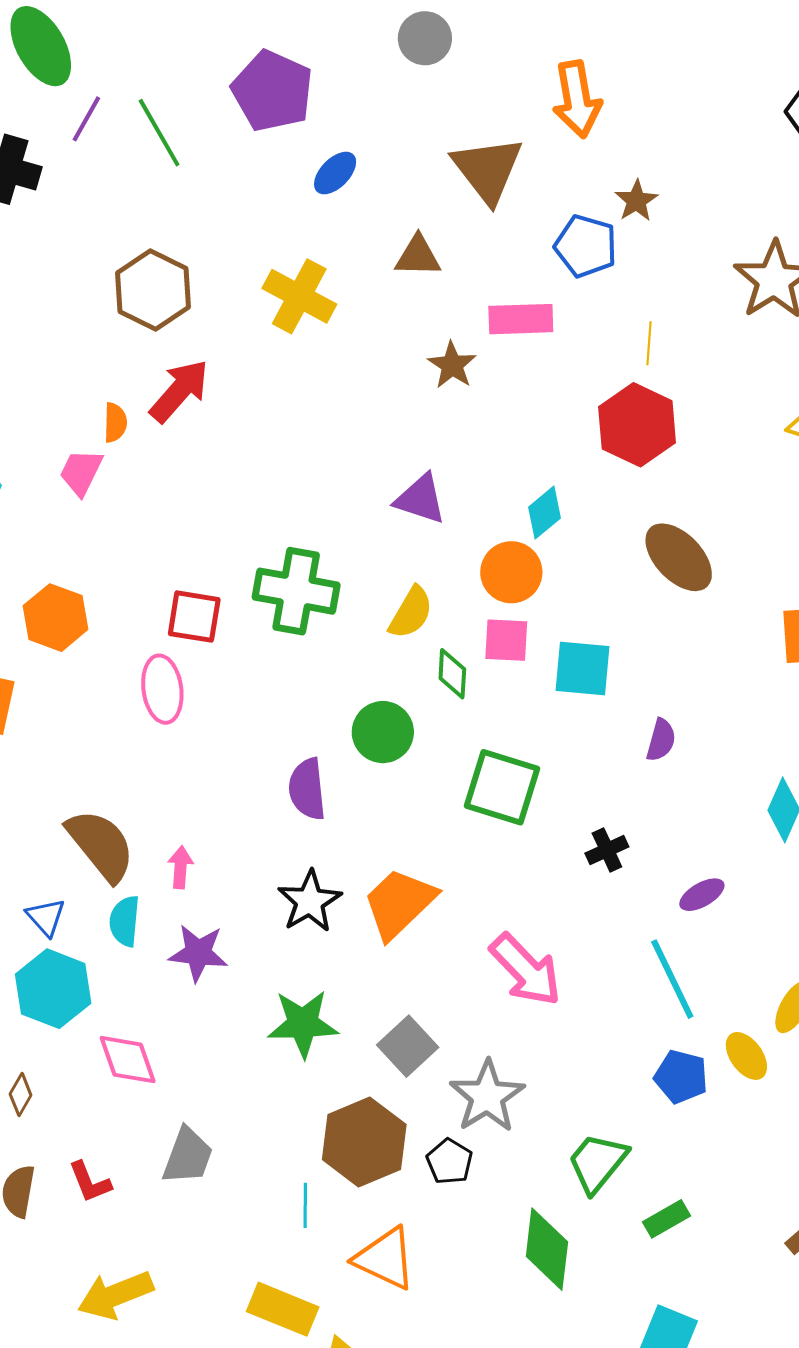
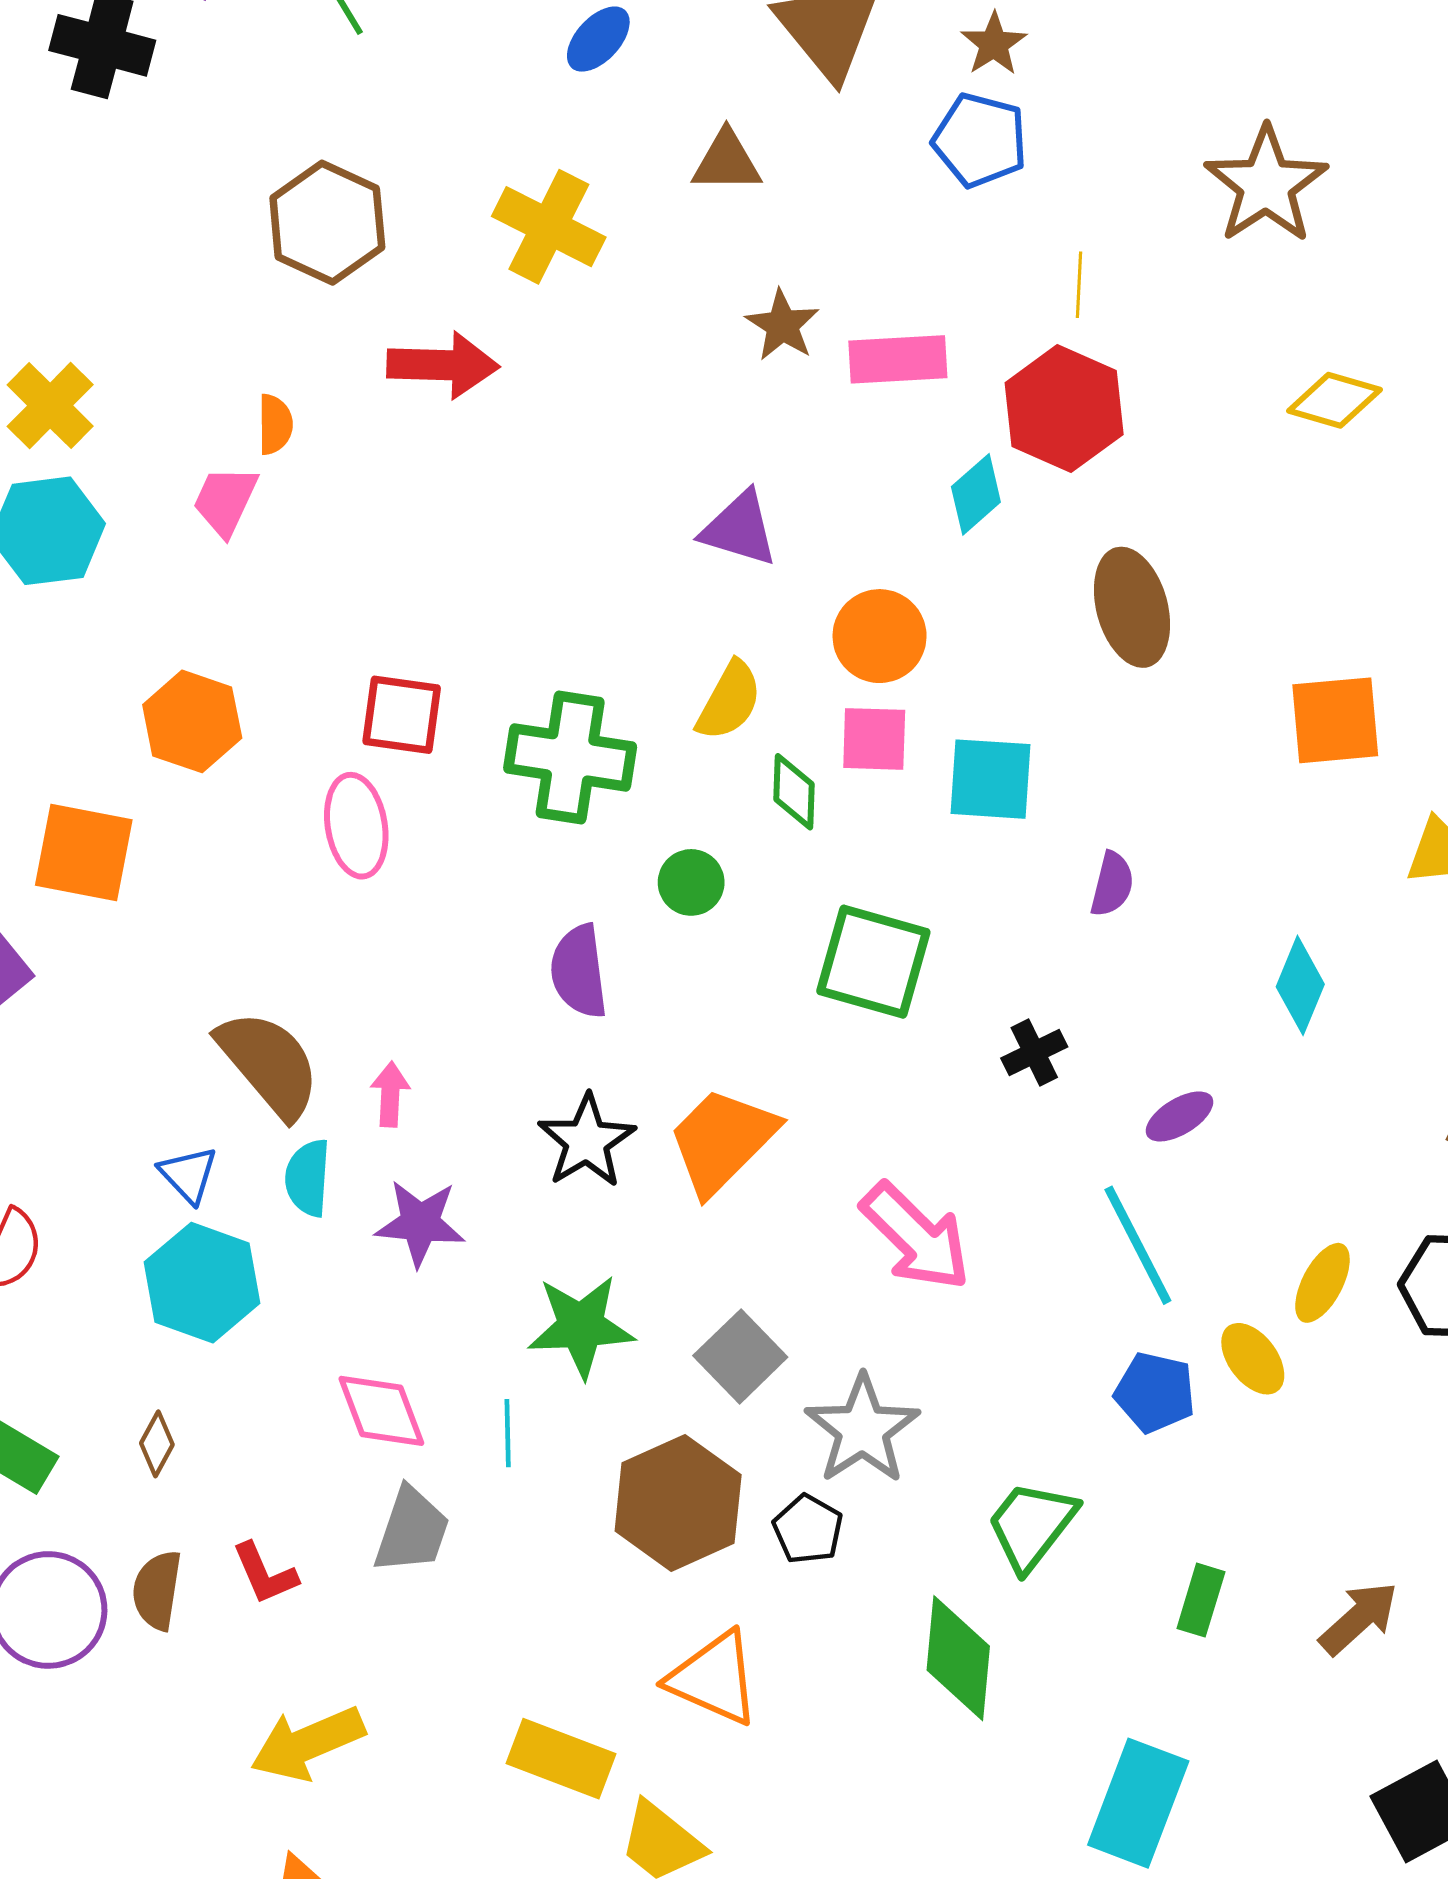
brown star: (636, 201) -> (994, 44), moved
pink rectangle: (521, 319) -> (898, 359), moved
red arrow: (179, 391) -> (443, 365), moved, turned 52
cyan diamond: (544, 513) -> (976, 494), moved
brown ellipse: (679, 557) -> (1132, 607), turned 30
green cross: (296, 591) -> (570, 757), moved
green circle: (383, 732) -> (691, 882), size x0.7
pink diamond: (128, 1060) -> (381, 1411), moved
cyan line: (305, 1205) -> (508, 1433), moved
green rectangle: (666, 1219) -> (1201, 1600), moved, turned -42

